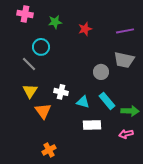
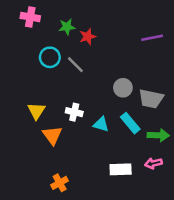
red star: (85, 29) -> (88, 37), moved
gray trapezoid: (124, 60) -> (151, 99), moved
gray line: (29, 64) -> (75, 65), moved
white rectangle: (92, 125) -> (121, 169), moved

